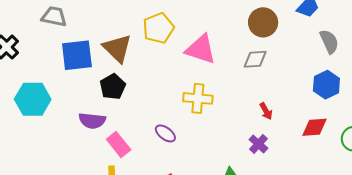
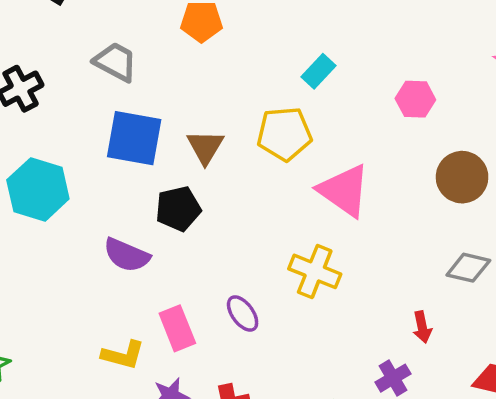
brown triangle: (117, 48) -> (205, 147), size x0.7
gray diamond: (255, 59) -> (468, 268), moved
pink rectangle: (119, 144) -> (177, 328), moved

